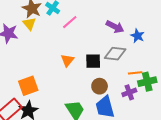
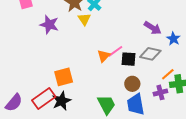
pink line: (70, 22) -> (115, 51), moved
yellow triangle: (29, 24) -> (84, 19), moved
orange line: (135, 73) -> (168, 74), turned -40

